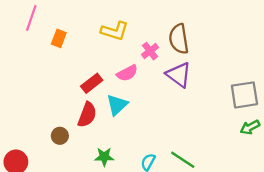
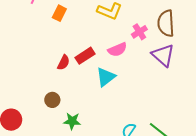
red semicircle: (87, 115) -> (64, 62), moved, size x0.7
green star: (104, 157) -> (72, 121), moved

